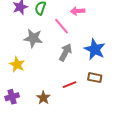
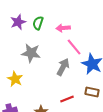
pink arrow: (78, 11) -> (63, 28), moved
pink line: (61, 26) -> (74, 47), moved

